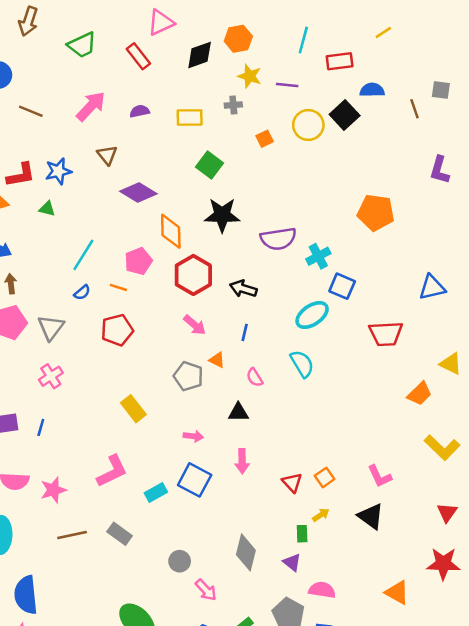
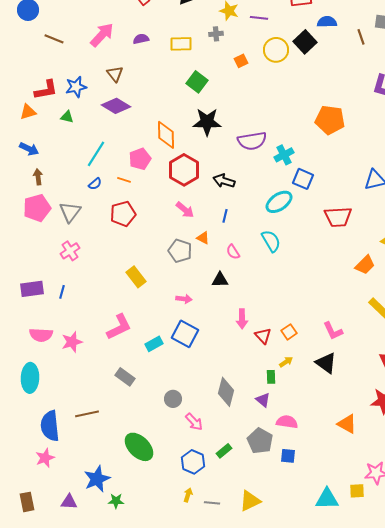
purple diamond: (138, 192) -> (116, 106), moved
pink arrow: (242, 461) -> (242, 319), moved
brown line: (72, 535) -> (87, 414), moved

